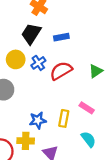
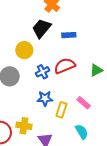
blue cross: (38, 63) -> (43, 72), moved
blue star: (38, 120) -> (45, 98), moved

